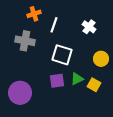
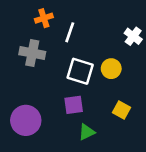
white cross: (89, 27) -> (133, 36), moved
yellow circle: (101, 59) -> (111, 69), moved
green triangle: (77, 79) -> (87, 132), moved

